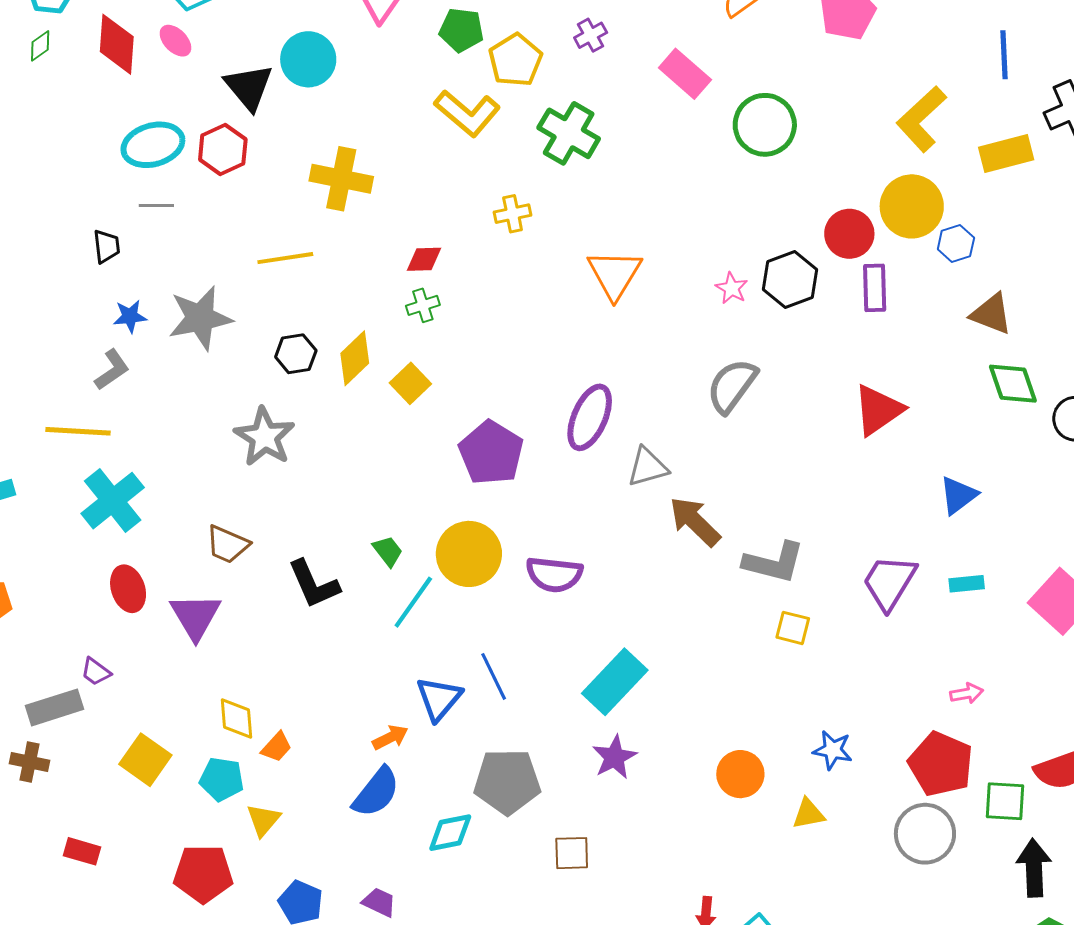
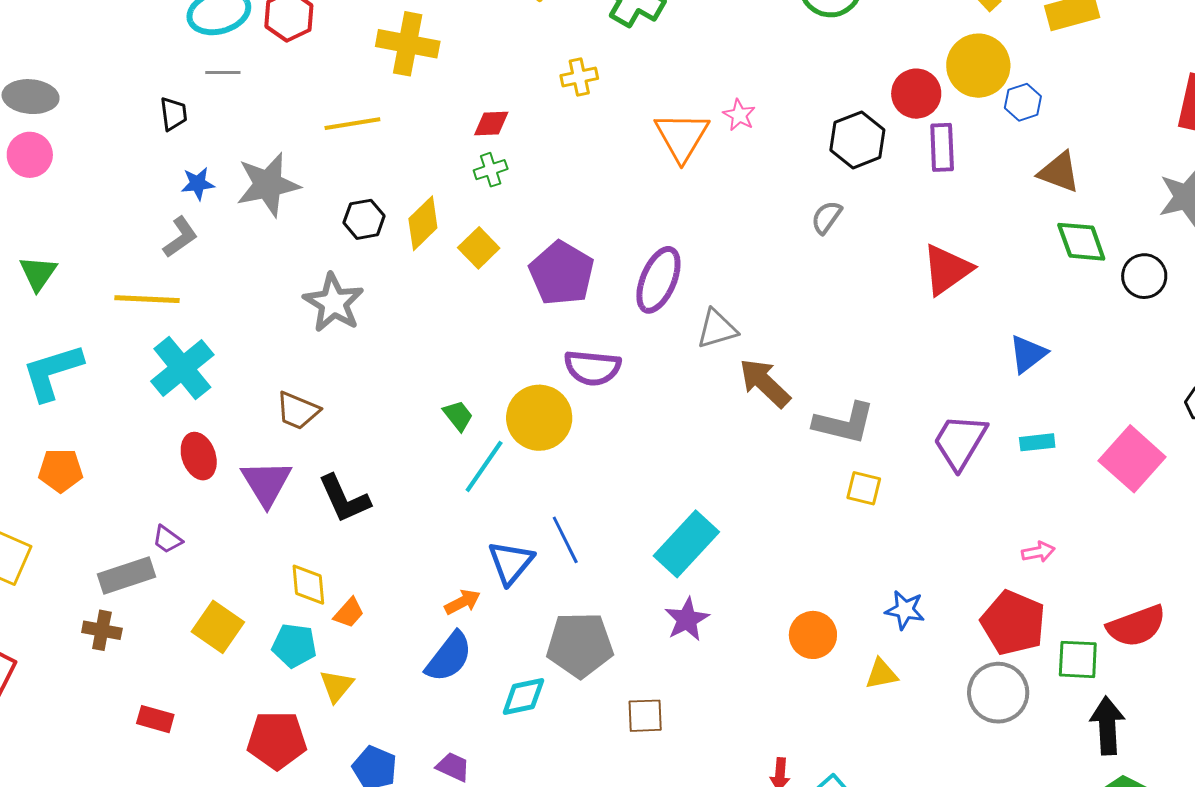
pink star: (732, 288) -> (739, 115), moved
gray semicircle: (732, 386) -> (827, 217), moved, size x0.6
purple pentagon: (491, 453) -> (562, 273), moved
purple semicircle: (554, 574) -> (592, 368), moved
black L-shape: (314, 584) -> (344, 499), moved

